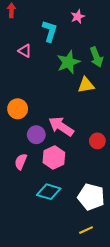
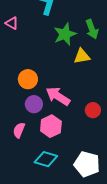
pink triangle: (25, 51) -> (12, 23), moved
orange circle: (18, 109) -> (28, 79), moved

